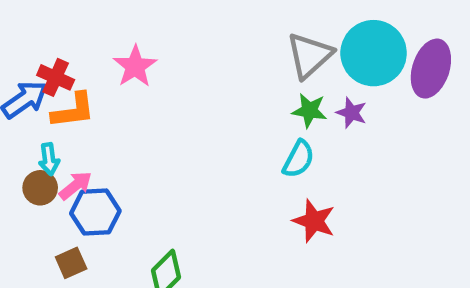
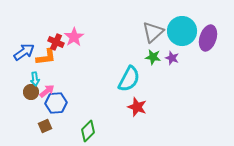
red cross: (56, 77) -> (56, 42), moved
cyan semicircle: (298, 159) -> (129, 79), moved, size x1.5
red star: (314, 221) -> (137, 107), moved

